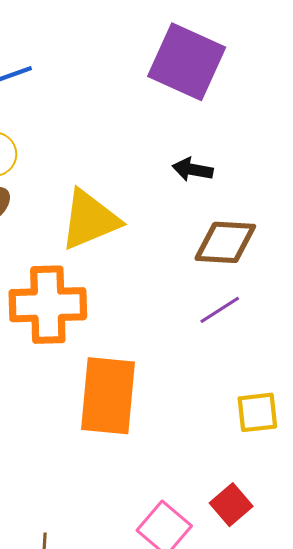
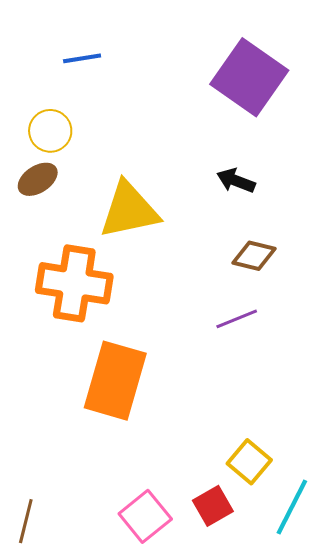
brown diamond: (225, 242) -> (254, 256), size x0.7
yellow square: (257, 412) -> (249, 462), moved, turned 36

